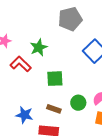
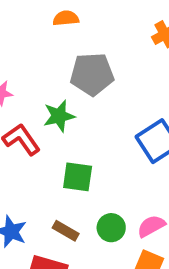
gray pentagon: (70, 19) -> (92, 74), moved

